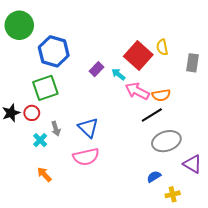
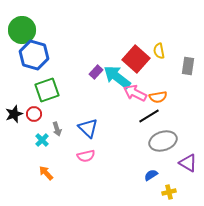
blue hexagon: (54, 51) -> (34, 55), moved
cyan arrow: (118, 74) -> (117, 77), size x2.0
pink semicircle: (86, 157) -> (86, 156), size x0.7

